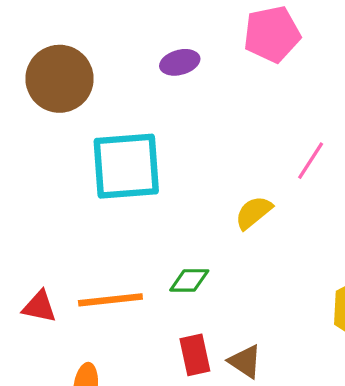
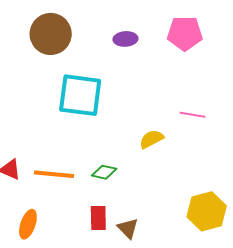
pink line: (311, 161) -> (192, 115), turned 55

